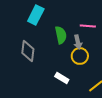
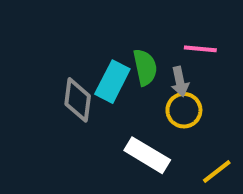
cyan rectangle: (36, 15) -> (112, 82), moved
white rectangle: (62, 78) -> (147, 155), size x1.5

